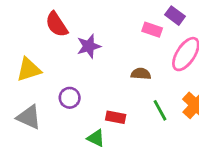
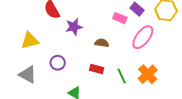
brown semicircle: (141, 74) -> (102, 43), moved
red rectangle: (116, 117) -> (97, 69), moved

